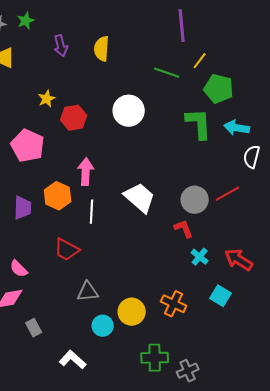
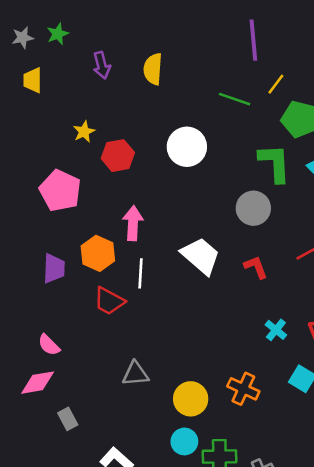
gray circle: (195, 200) -> (253, 208), moved
red L-shape: (184, 229) -> (256, 267), moved
red trapezoid: (67, 250) -> (109, 301), moved
cyan circle: (103, 326) -> (184, 441), moved

